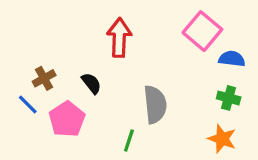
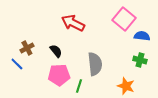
red arrow: (119, 38) -> (73, 23), turned -65
pink pentagon: (67, 119) -> (59, 75), moved, turned 30
orange star: (222, 139) -> (126, 86), moved

